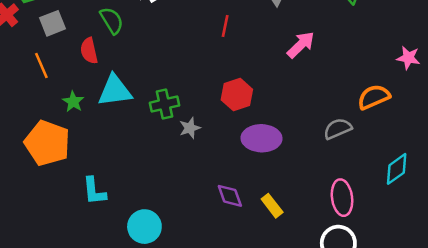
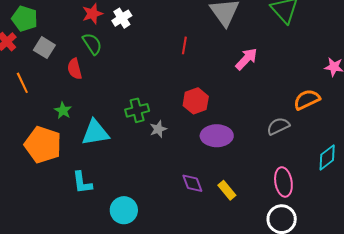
gray square: (53, 23) -> (44, 48), turned -35
orange line: (41, 66) -> (22, 83), moved
cyan triangle: (115, 91) -> (95, 133), moved

